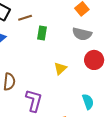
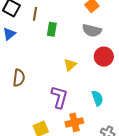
brown line: (25, 18) -> (35, 14), turned -64
purple L-shape: (34, 101) -> (59, 97), moved

